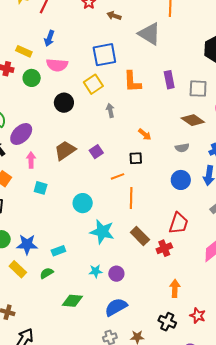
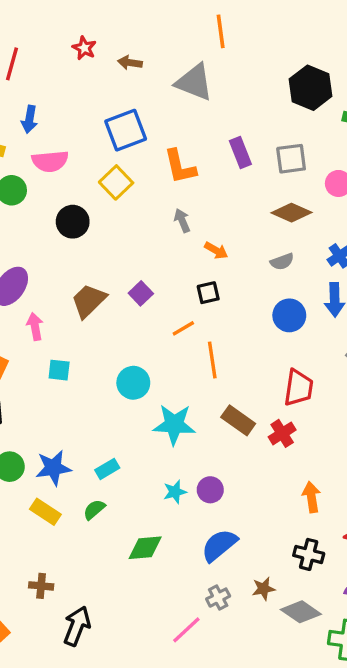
gray arrow: (110, 110) -> (182, 220), moved

